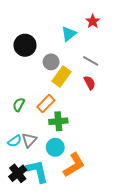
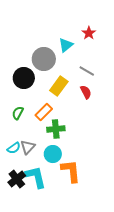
black circle: (25, 45) -> (24, 78), moved
gray circle: (51, 62) -> (44, 59), moved, size x1.5
orange L-shape: (74, 165) -> (71, 171), turned -65

